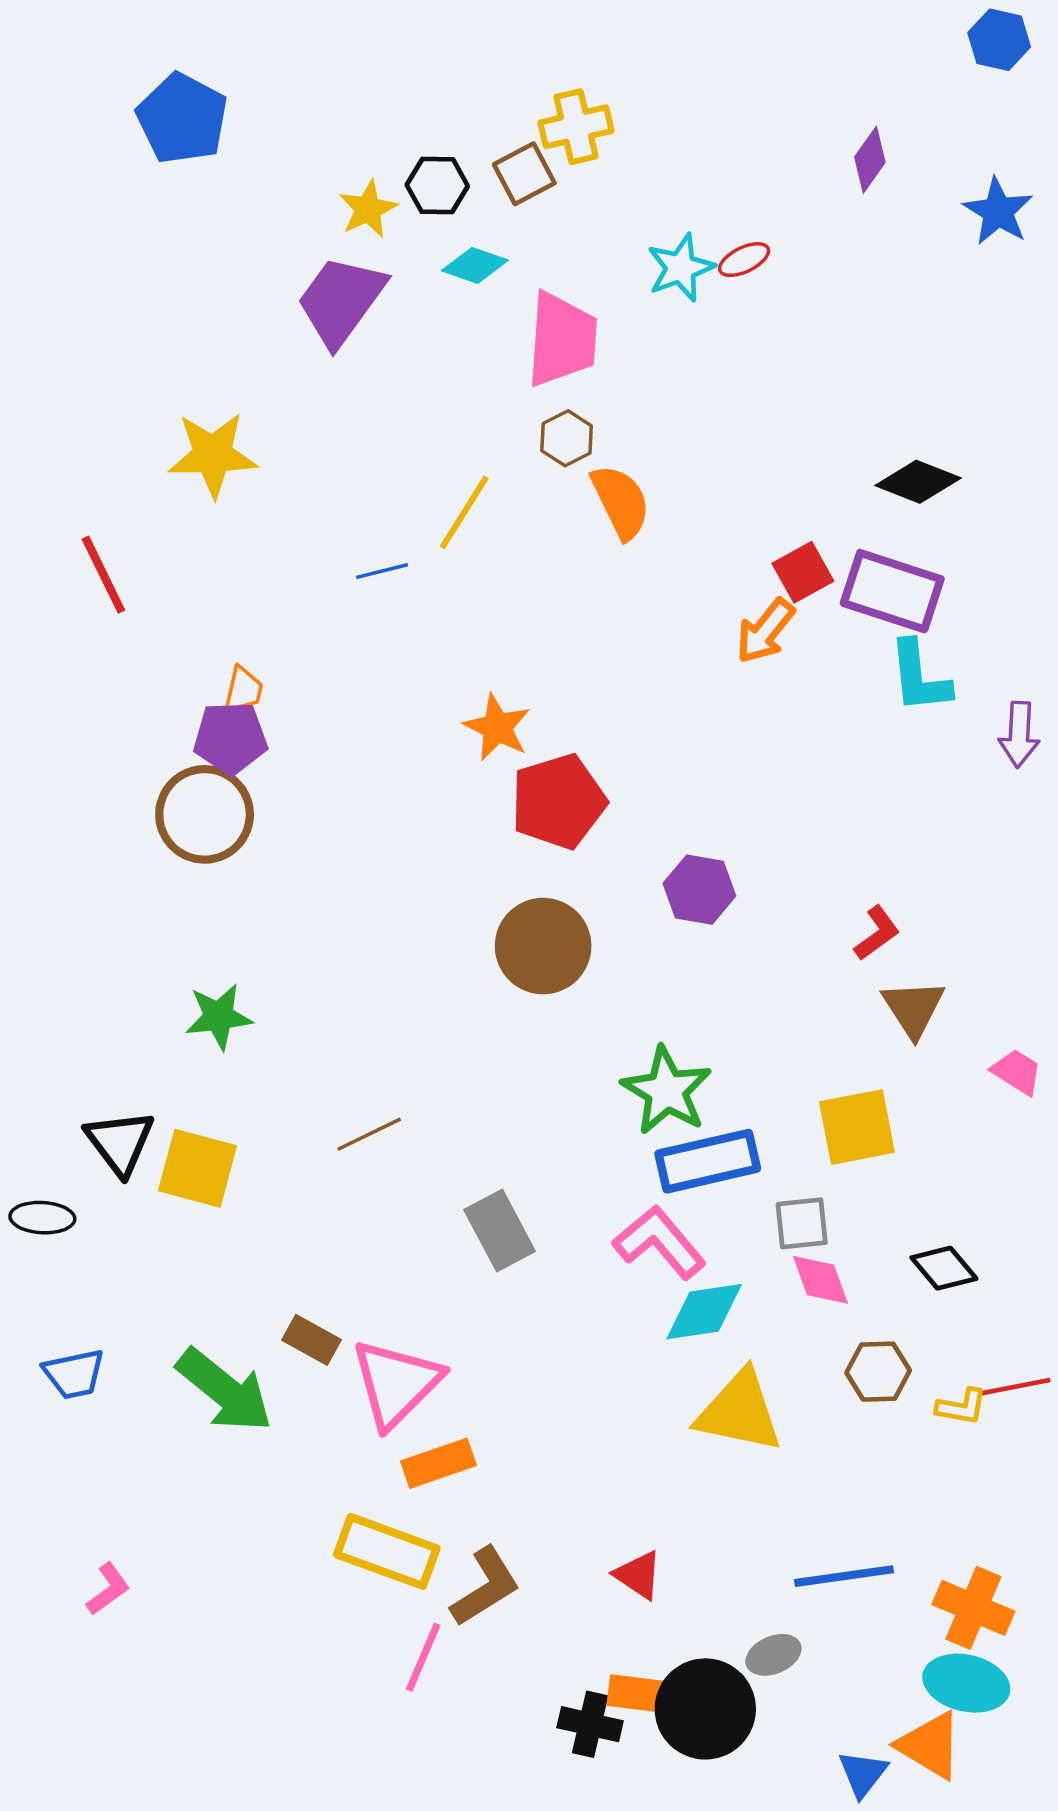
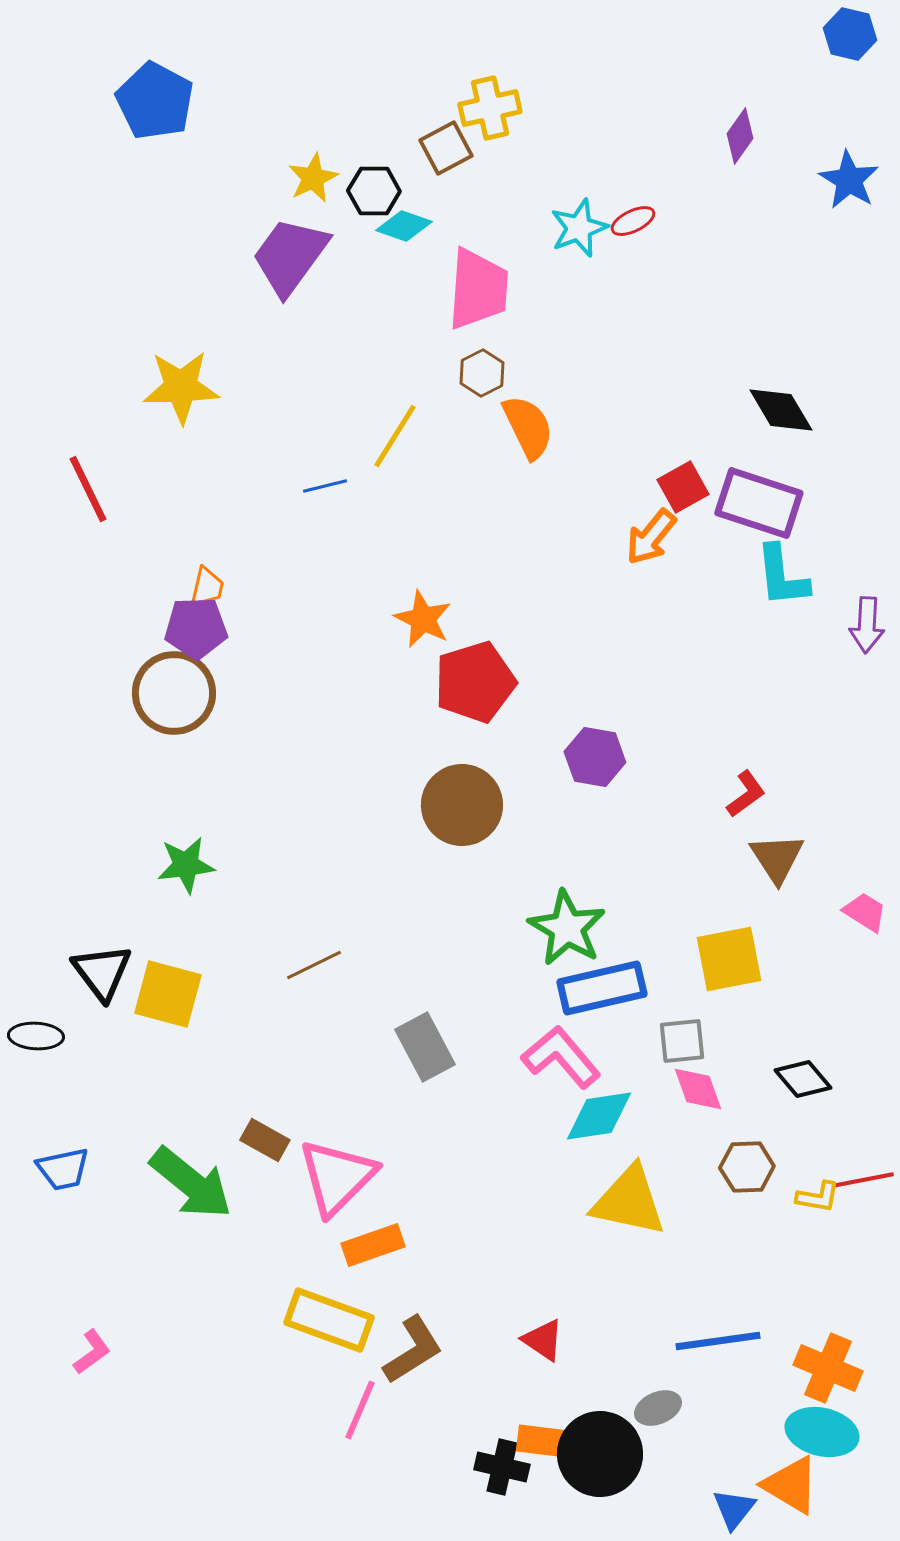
black hexagon: (437, 186) -> (374, 191), moved
black diamond: (918, 482) -> (781, 410), turned 38

